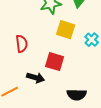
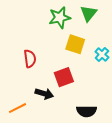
red square: (55, 62) -> (64, 77), turned -36

